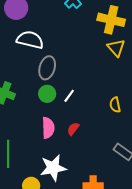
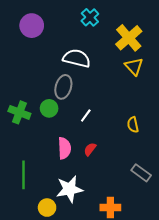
yellow cross: (111, 20) -> (129, 38), turned 36
white semicircle: (30, 40) -> (77, 58), moved
green circle: (47, 94) -> (49, 108), moved

